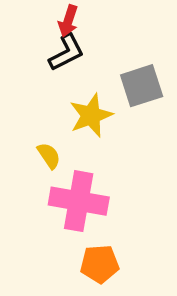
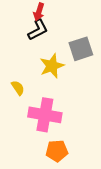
yellow semicircle: (49, 156) -> (18, 88), moved

